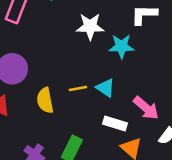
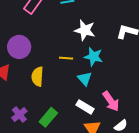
cyan star: (121, 46) -> (93, 57), moved
yellow line: (78, 89) -> (66, 58), moved

